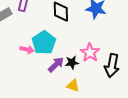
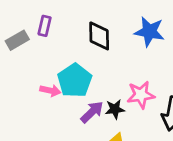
pink star: (90, 53) -> (141, 95), turned 30

